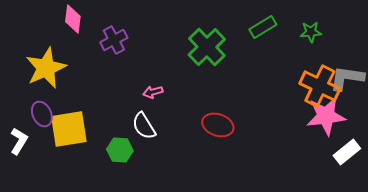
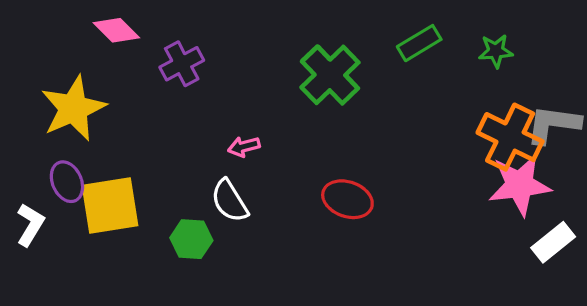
pink diamond: (73, 19) -> (116, 30), turned -52

